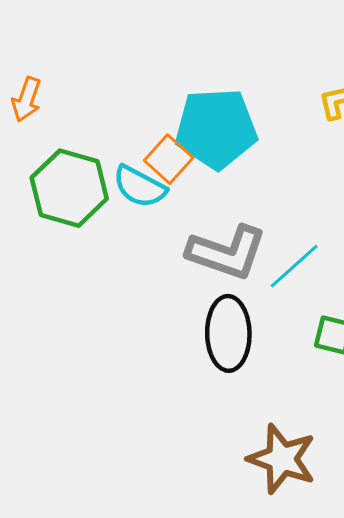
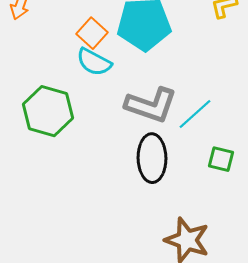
orange square: (169, 159) -> (92, 33), moved
green hexagon: (69, 188) -> (48, 111), moved

